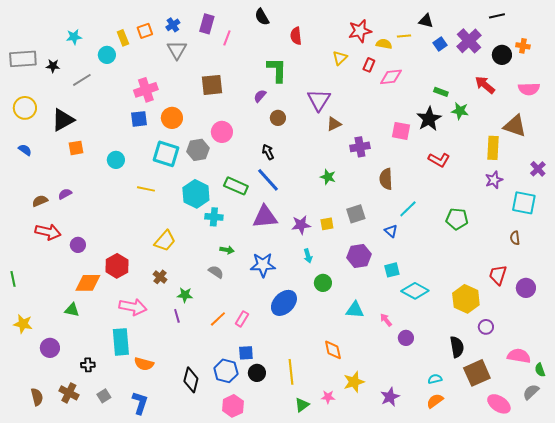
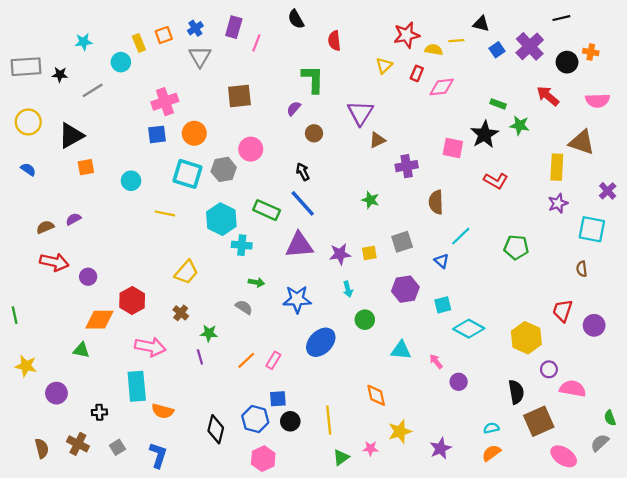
pink semicircle: (519, 356) -> (573, 389), moved

